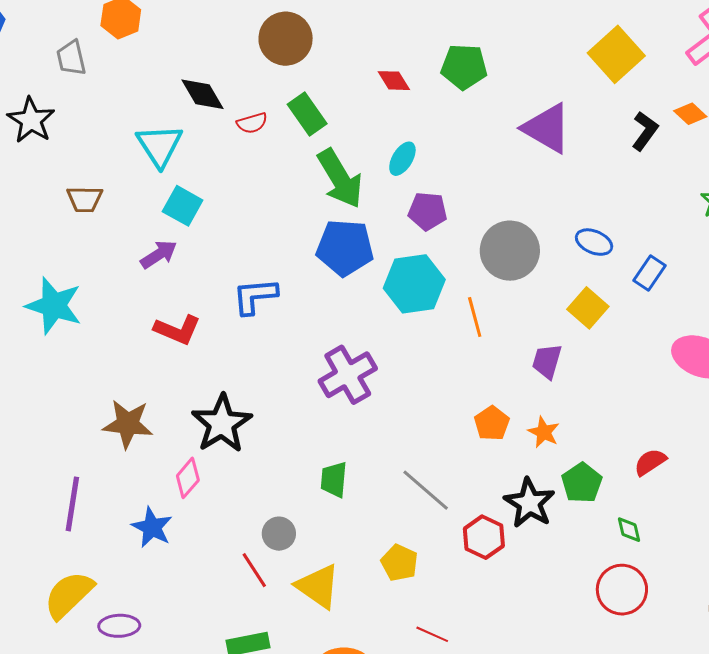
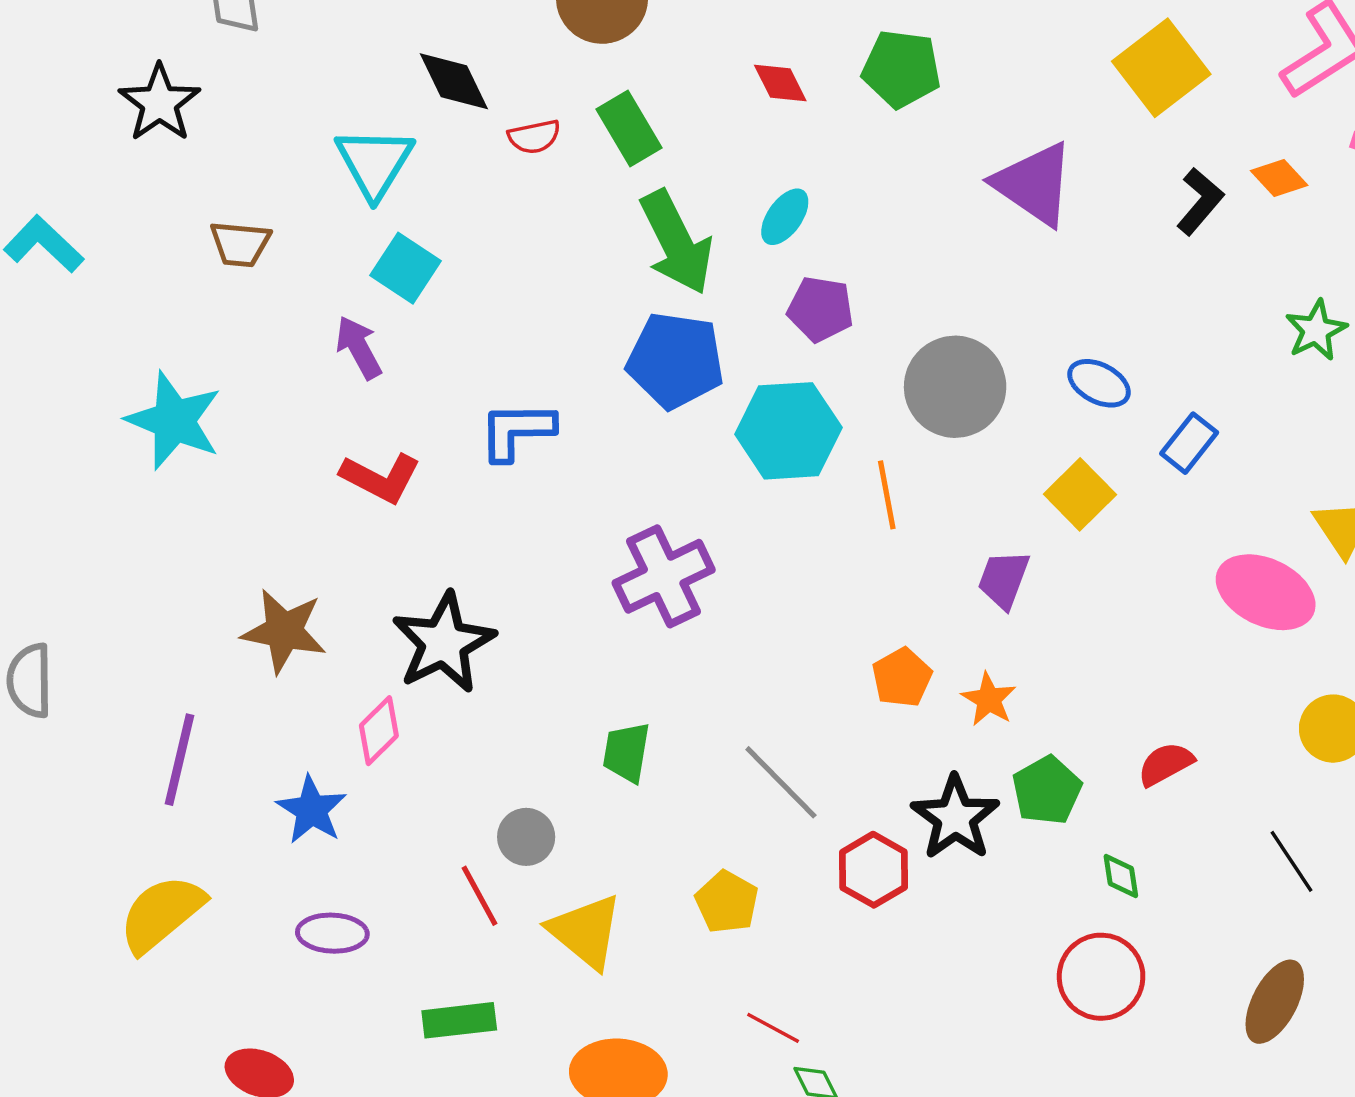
purple arrow: (159, 254) -> (359, 347), turned -90
purple ellipse: (119, 626) -> (332, 933), moved

